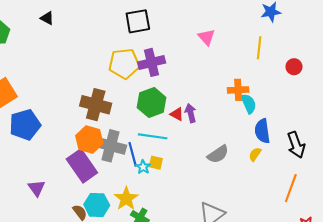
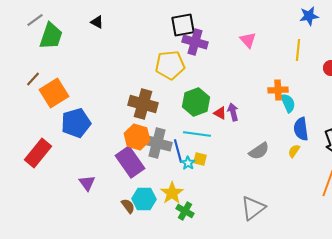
purple cross: (152, 62) -> (195, 42), moved, turned 30

